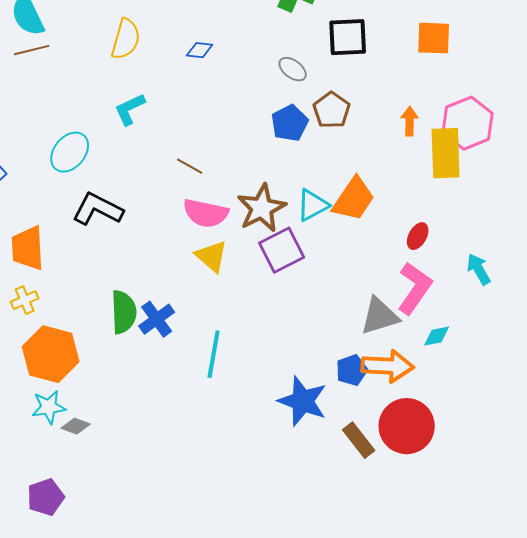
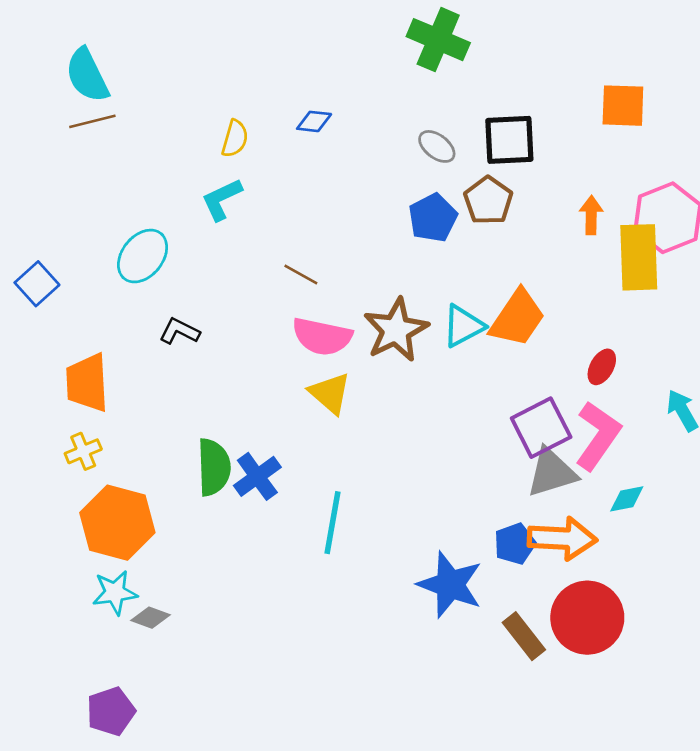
black square: (348, 37) -> (509, 140), moved
yellow semicircle: (126, 39) -> (235, 139), moved, size x0.7
black L-shape: (98, 209) -> (179, 331), size x0.6
purple square: (282, 250) -> (541, 428), moved

